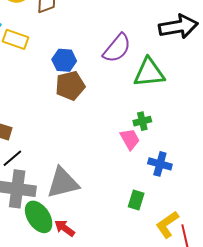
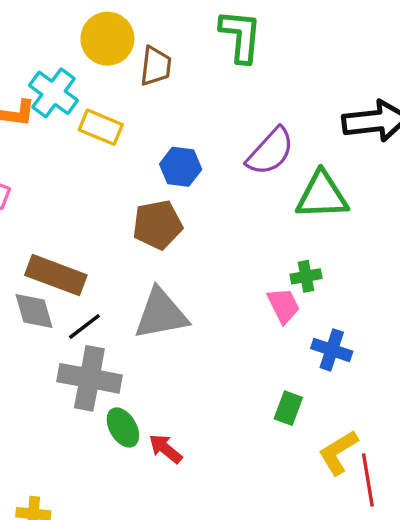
brown pentagon: (70, 86) -> (157, 225), moved
gray triangle: (63, 183) -> (161, 314), moved
green ellipse: (39, 217) -> (123, 427), size x0.7

